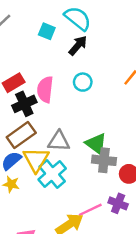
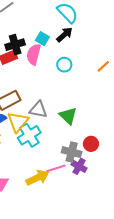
cyan square: (47, 31) -> (42, 39), moved
pink semicircle: (45, 89) -> (34, 54), moved
black cross: (24, 104) -> (15, 45), moved
gray cross: (104, 160) -> (72, 152), moved

